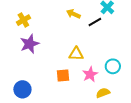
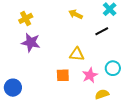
black line: (95, 22) -> (102, 31), moved
purple star: (30, 44) -> (31, 42), turned 30
blue circle: (22, 89) -> (13, 88), moved

